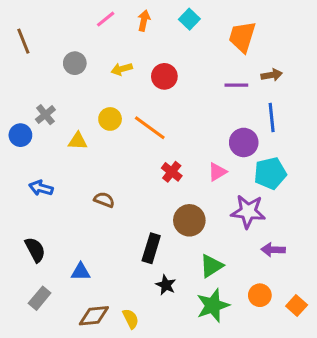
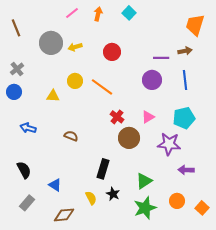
orange trapezoid: (242, 37) -> (195, 25), moved
gray circle: (75, 63) -> (51, 43), size x1.5
yellow arrow: (122, 69) -> (75, 47), moved
gray cross: (45, 115) -> (17, 69), moved
purple circle: (244, 142) -> (152, 80), moved
brown circle: (189, 220) -> (129, 138), moved
blue triangle: (81, 272) -> (55, 185), turned 32
yellow semicircle: (131, 319) -> (91, 198), moved

